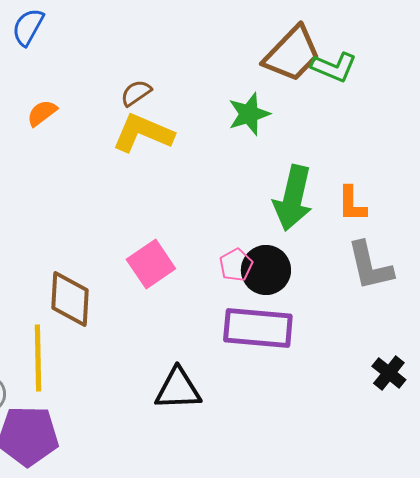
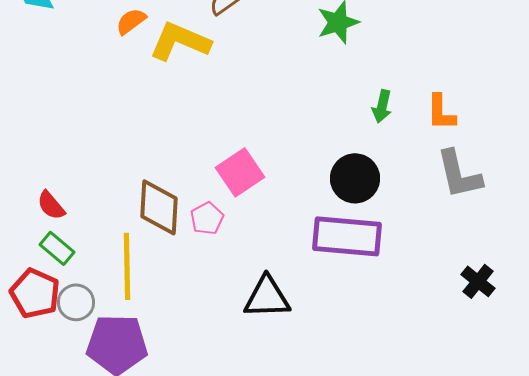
yellow L-shape: (143, 133) -> (180, 41), moved
green arrow: (293, 198) -> (382, 106), size x0.5
pink pentagon: (236, 265) -> (207, 218), moved

